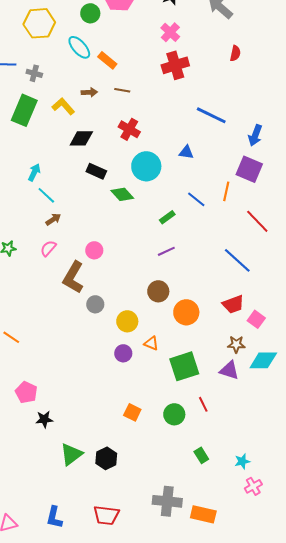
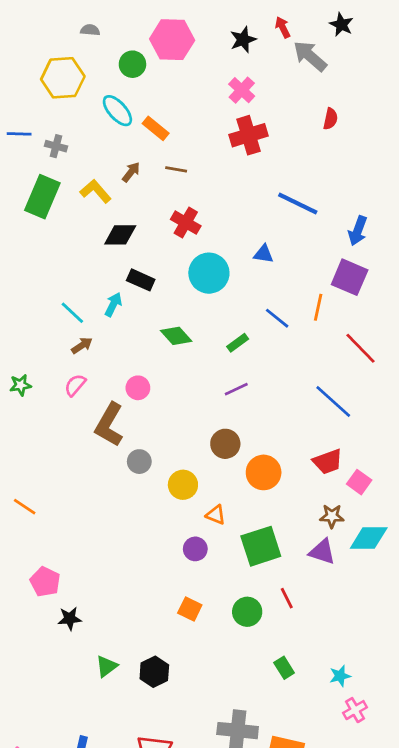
brown arrow: (89, 92) -> (131, 172), turned -49
cyan arrow: (34, 172) -> (113, 305), moved
green diamond: (122, 194) -> (176, 336), moved
purple circle: (123, 353) -> (195, 549), moved
green triangle: (71, 454) -> (107, 666), size x0.7

